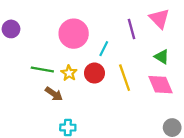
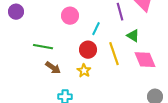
pink circle: (74, 34) -> (70, 16), size x0.7
green triangle: (162, 57) -> (133, 36), moved
yellow star: (69, 73) -> (84, 71), moved

